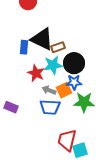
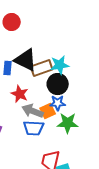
brown rectangle: (58, 47) -> (42, 68), size x1.5
cyan star: (53, 65) -> (60, 65), moved
gray arrow: (49, 90) -> (33, 111), size x1.5

